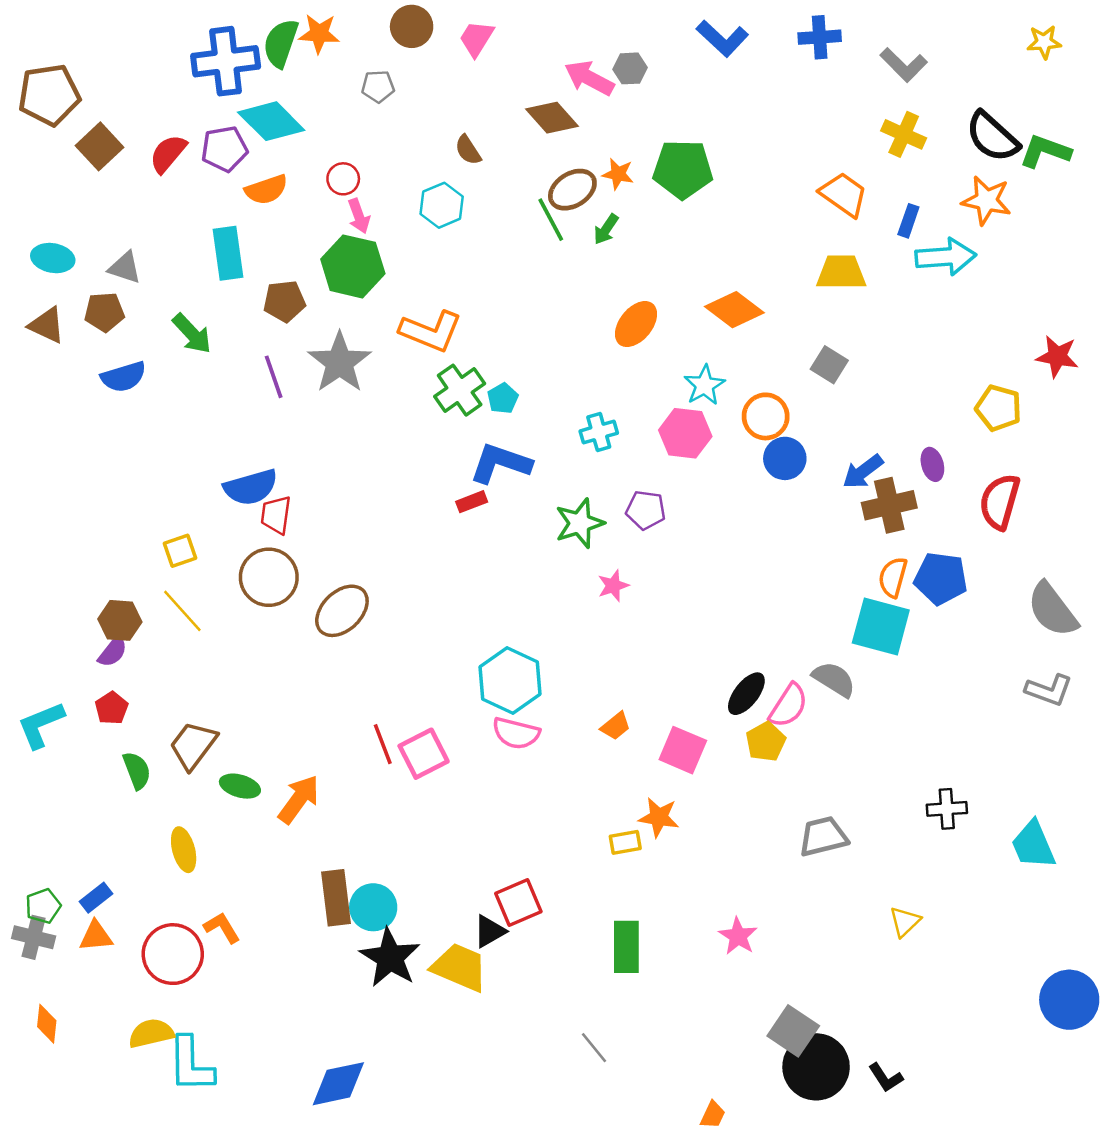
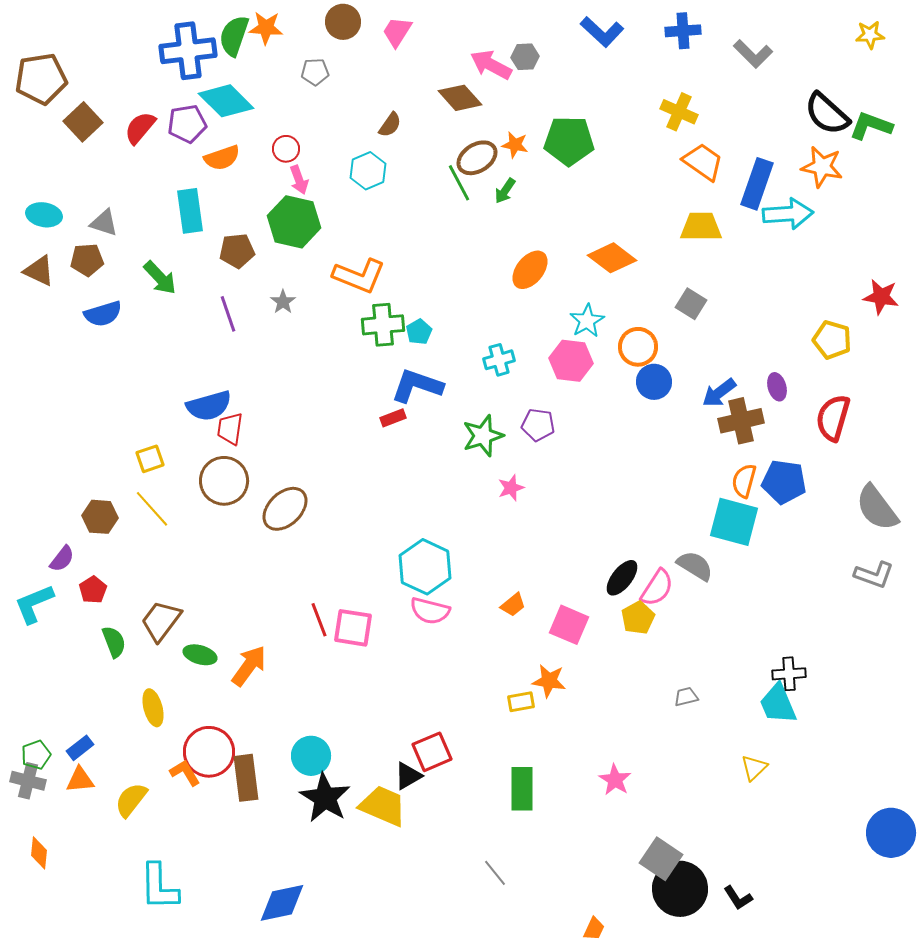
yellow cross: (904, 134) -> (679, 112), moved
brown semicircle: (468, 150) -> (390, 125), turned -112
blue rectangle: (908, 221) -> (757, 184), size x1.8
gray star: (340, 362) -> (283, 302), size x0.5
green cross: (460, 390) -> (383, 325), turned 30
purple semicircle: (113, 652) -> (62, 559), moved
pink square: (424, 754) -> (353, 628), turned 36
gray trapezoid: (823, 836) -> (686, 697), size x0.6
cyan trapezoid: (1033, 845) -> (778, 704), moved
brown rectangle: (336, 898) -> (246, 778), moved
red circle: (173, 954) -> (209, 752), moved
yellow semicircle: (151, 1033) -> (131, 800), moved, turned -39

